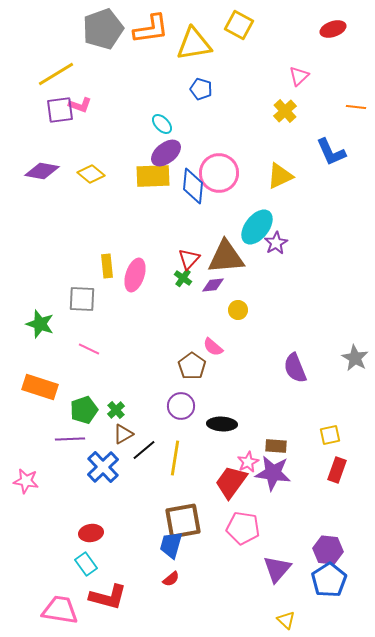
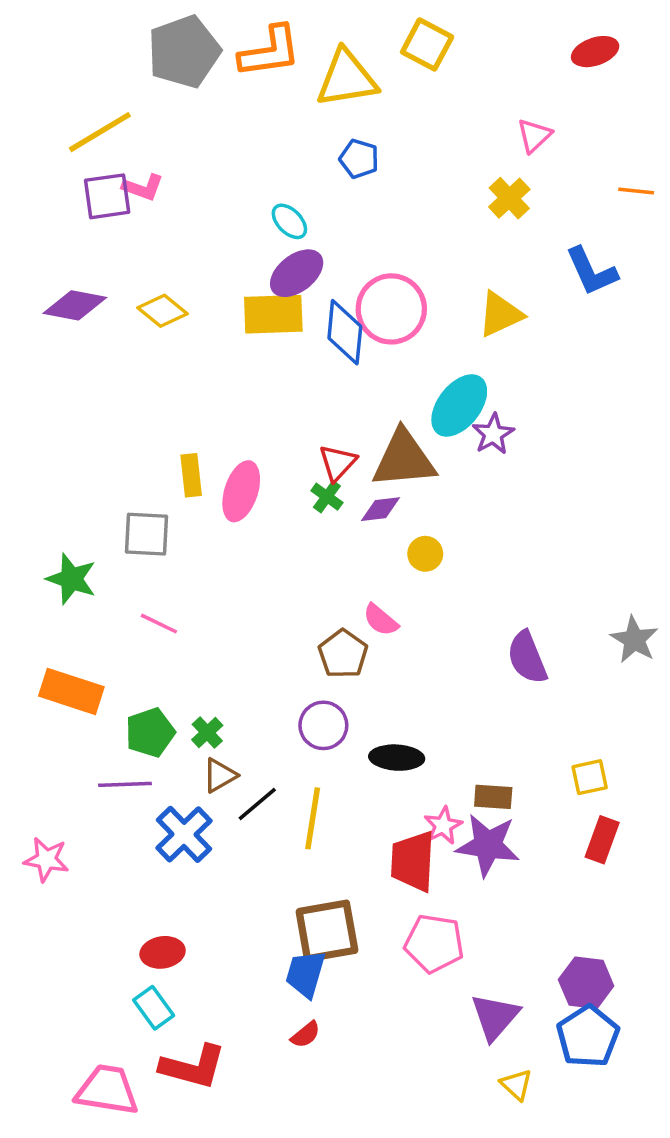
red trapezoid: (231, 482) -> (413, 861), turned -33
yellow triangle: (286, 620) -> (516, 1085), moved

